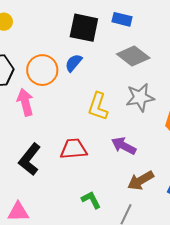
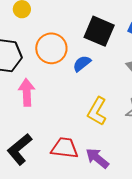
orange circle: (42, 70) -> (51, 48), moved
purple arrow: (124, 146) -> (97, 158), moved

